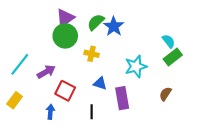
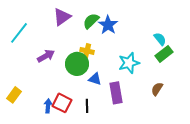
green circle: (65, 36) -> (77, 64), moved
cyan line: (20, 64) -> (19, 33), moved
purple arrow: (46, 72) -> (46, 56), moved
red square: (65, 91) -> (62, 103), moved

